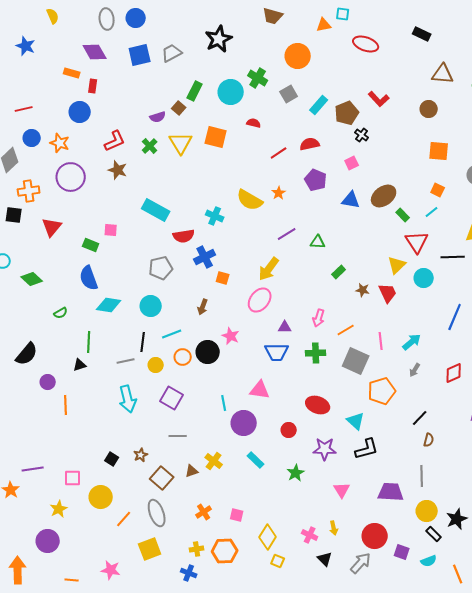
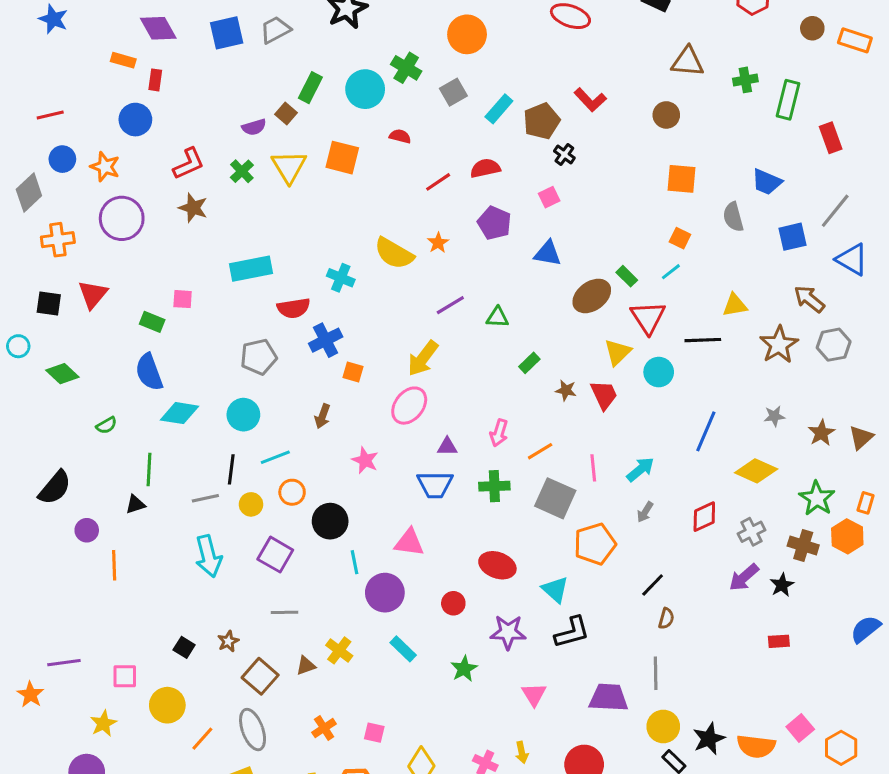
brown ellipse: (384, 196) -> (592, 296), moved
cyan rectangle: (156, 210) -> (251, 269), turned -40
black square: (14, 215) -> (49, 304), moved
black circle: (208, 352) -> (330, 521), moved

